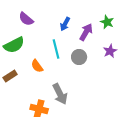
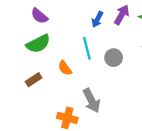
purple semicircle: (26, 19) -> (39, 16), moved
purple arrow: (86, 32) -> (122, 15), moved

